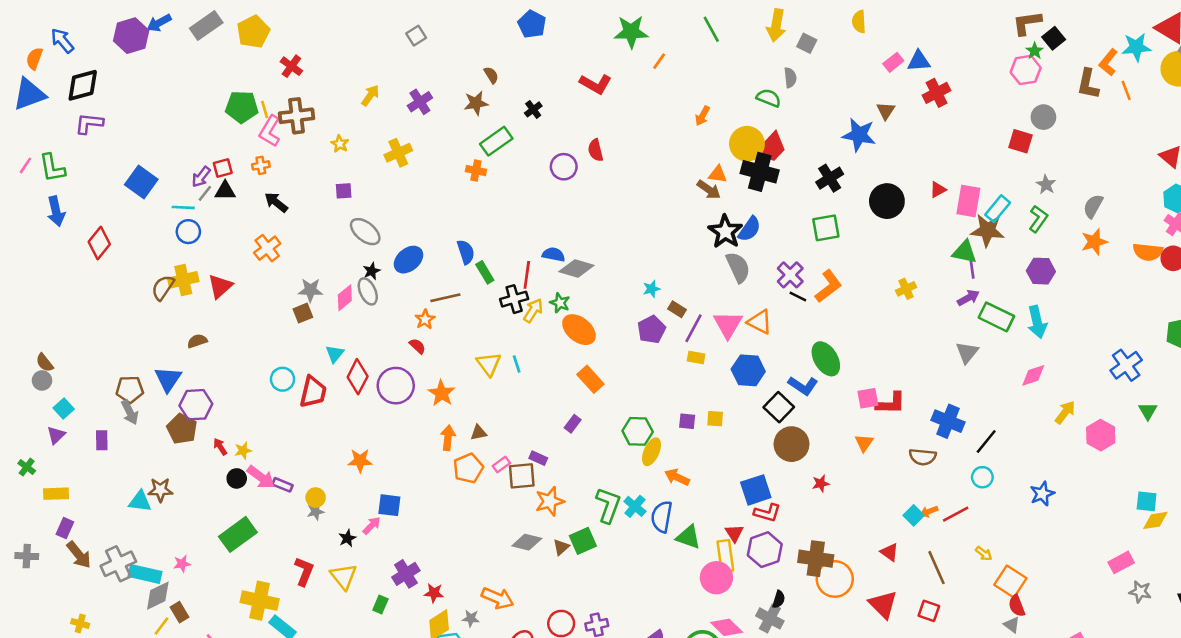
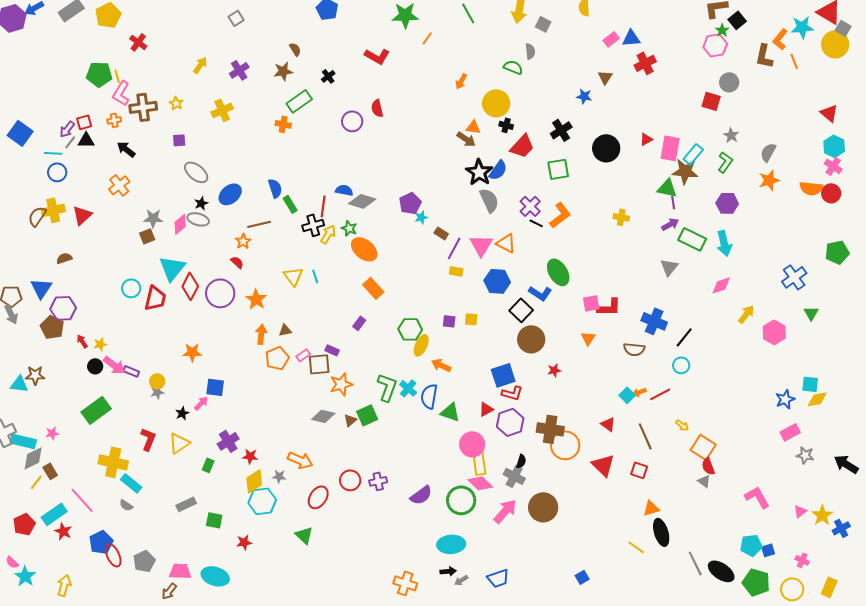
brown cross: (296, 116) -> (143, 107), moved
blue star: (859, 135) -> (584, 96), size x0.6
red trapezoid: (771, 148) -> (522, 146), moved
black cross: (760, 172) -> (506, 125), size x0.5
yellow cross: (906, 289) -> (621, 217), turned 35
gray ellipse: (368, 291) -> (198, 219), turned -50
purple pentagon: (652, 330) -> (410, 203), moved
cyan triangle: (335, 354) -> (172, 268), size x1.8
blue star: (1042, 494) -> (785, 399), moved
red triangle: (734, 533) -> (486, 409), turned 35
yellow rectangle: (725, 556) -> (479, 462), moved
yellow triangle: (344, 576) -> (179, 443), turned 35

